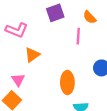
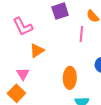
pink L-shape: (17, 30) -> (23, 27), turned 40

